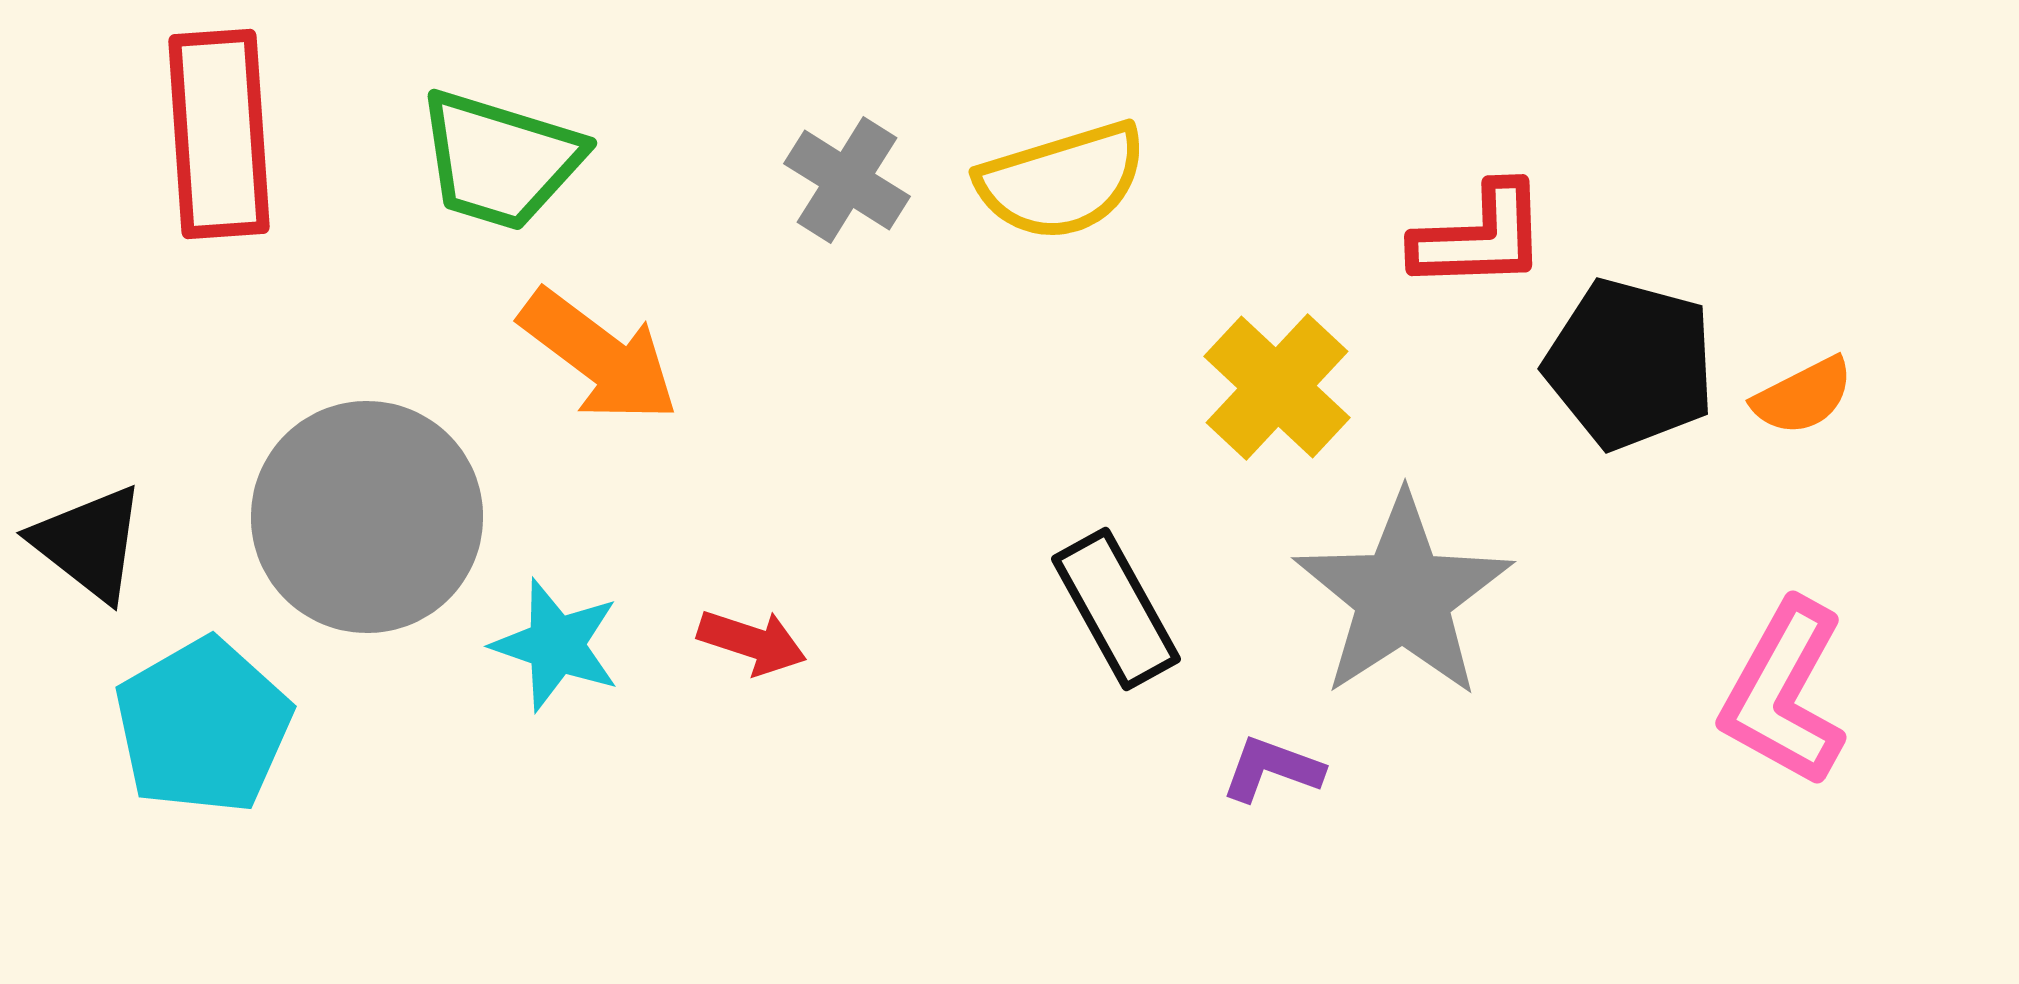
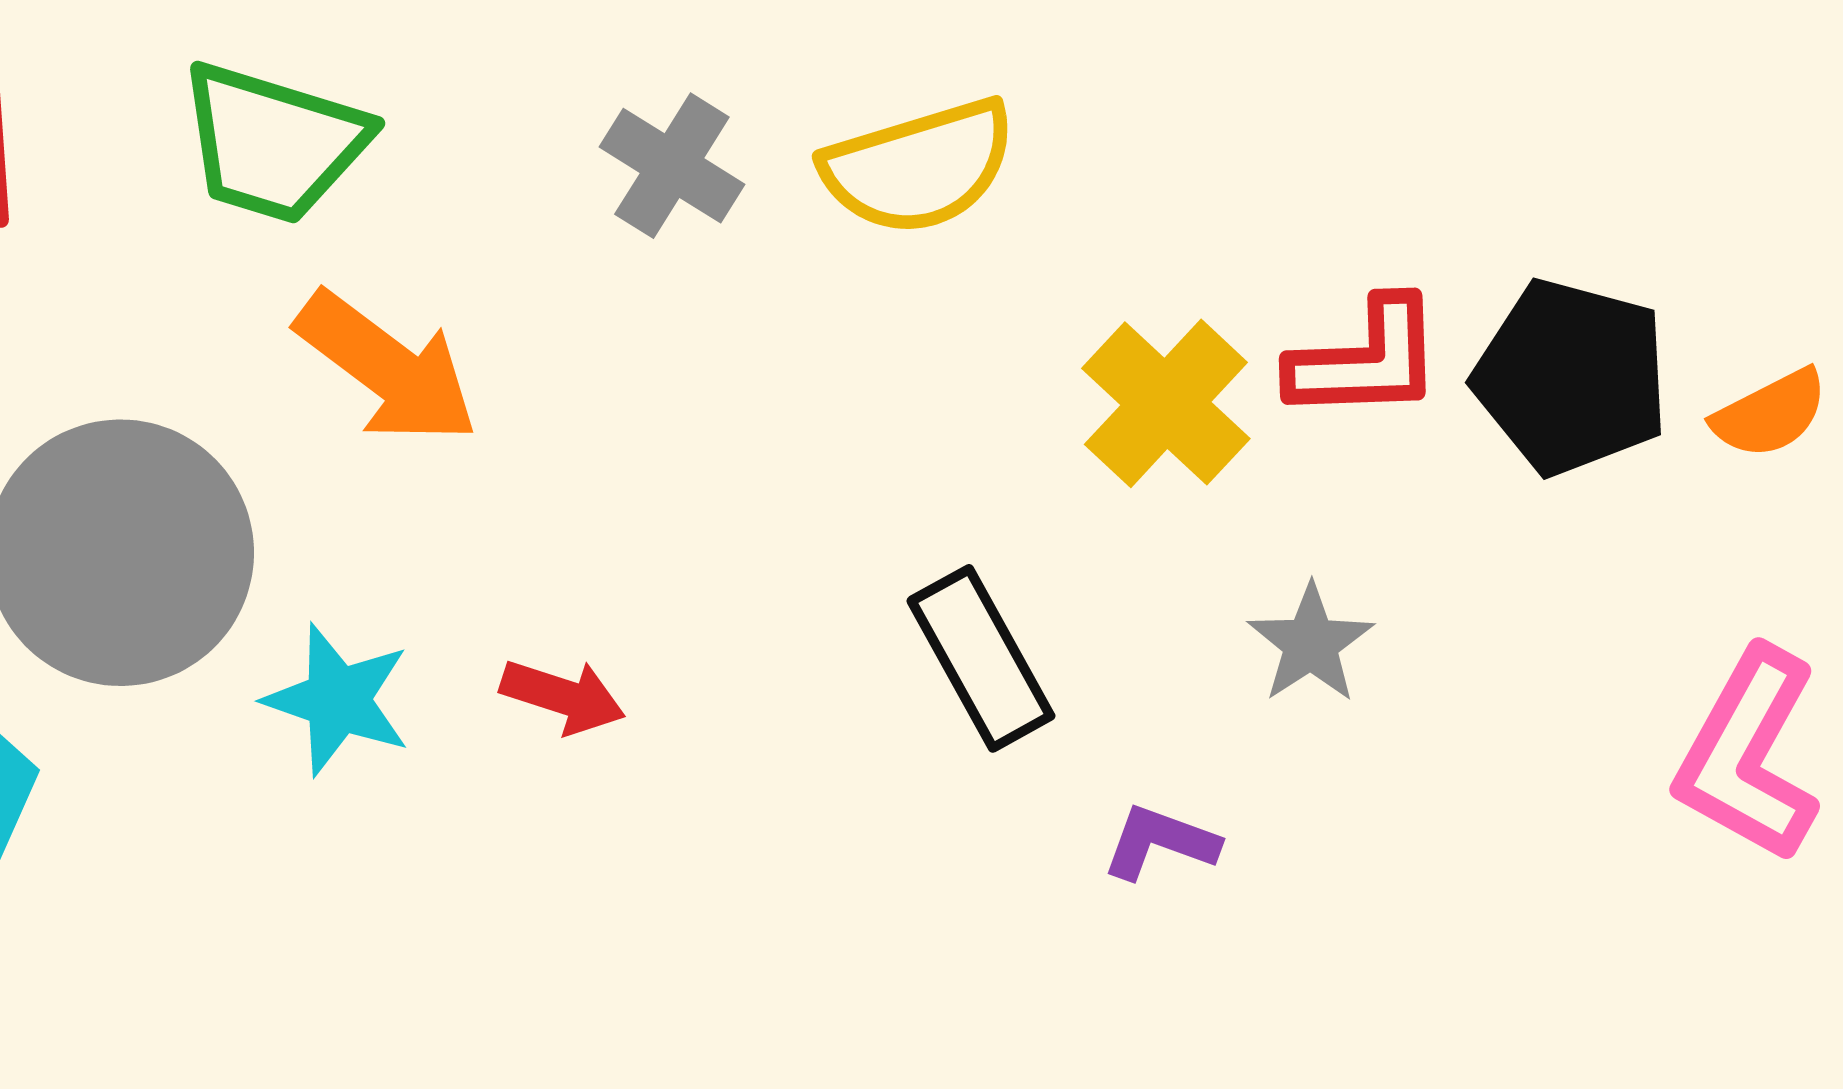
red L-shape: (1480, 237) -> (1366, 360), moved
gray star: (1403, 596) -> (1311, 643), size x0.5

